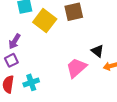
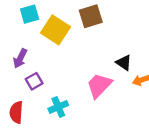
purple square: (11, 60) -> (34, 81), moved
cyan cross: (31, 82) -> (58, 107), moved

